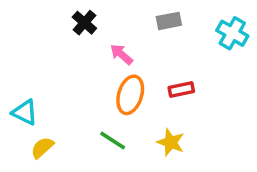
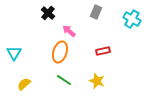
gray rectangle: (169, 21) -> (96, 12), turned -56
orange ellipse: (130, 95) -> (60, 52), moved
cyan triangle: (25, 112) -> (14, 53), moved, turned 35

